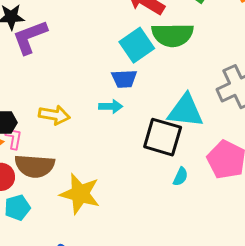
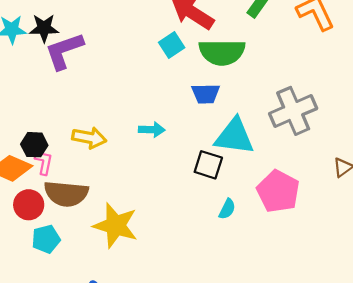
cyan square: (137, 45) -> (172, 45), moved, size x0.7
blue trapezoid: (124, 79) -> (206, 94), moved
black square: (163, 137) -> (208, 165), size x0.7

